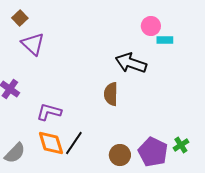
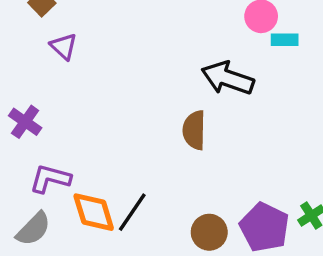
purple triangle: (33, 44) -> (64, 46), size x0.7
purple L-shape: (49, 112) -> (50, 179), moved

